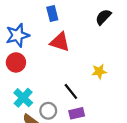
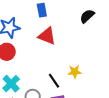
yellow star: (99, 71) -> (75, 72), moved

